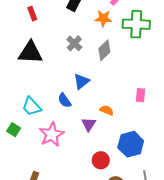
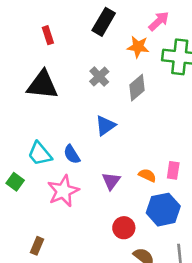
pink rectangle: (141, 95) -> (173, 170), moved
blue semicircle: (65, 100) -> (72, 154), moved
orange semicircle: (107, 110) -> (147, 175), moved

